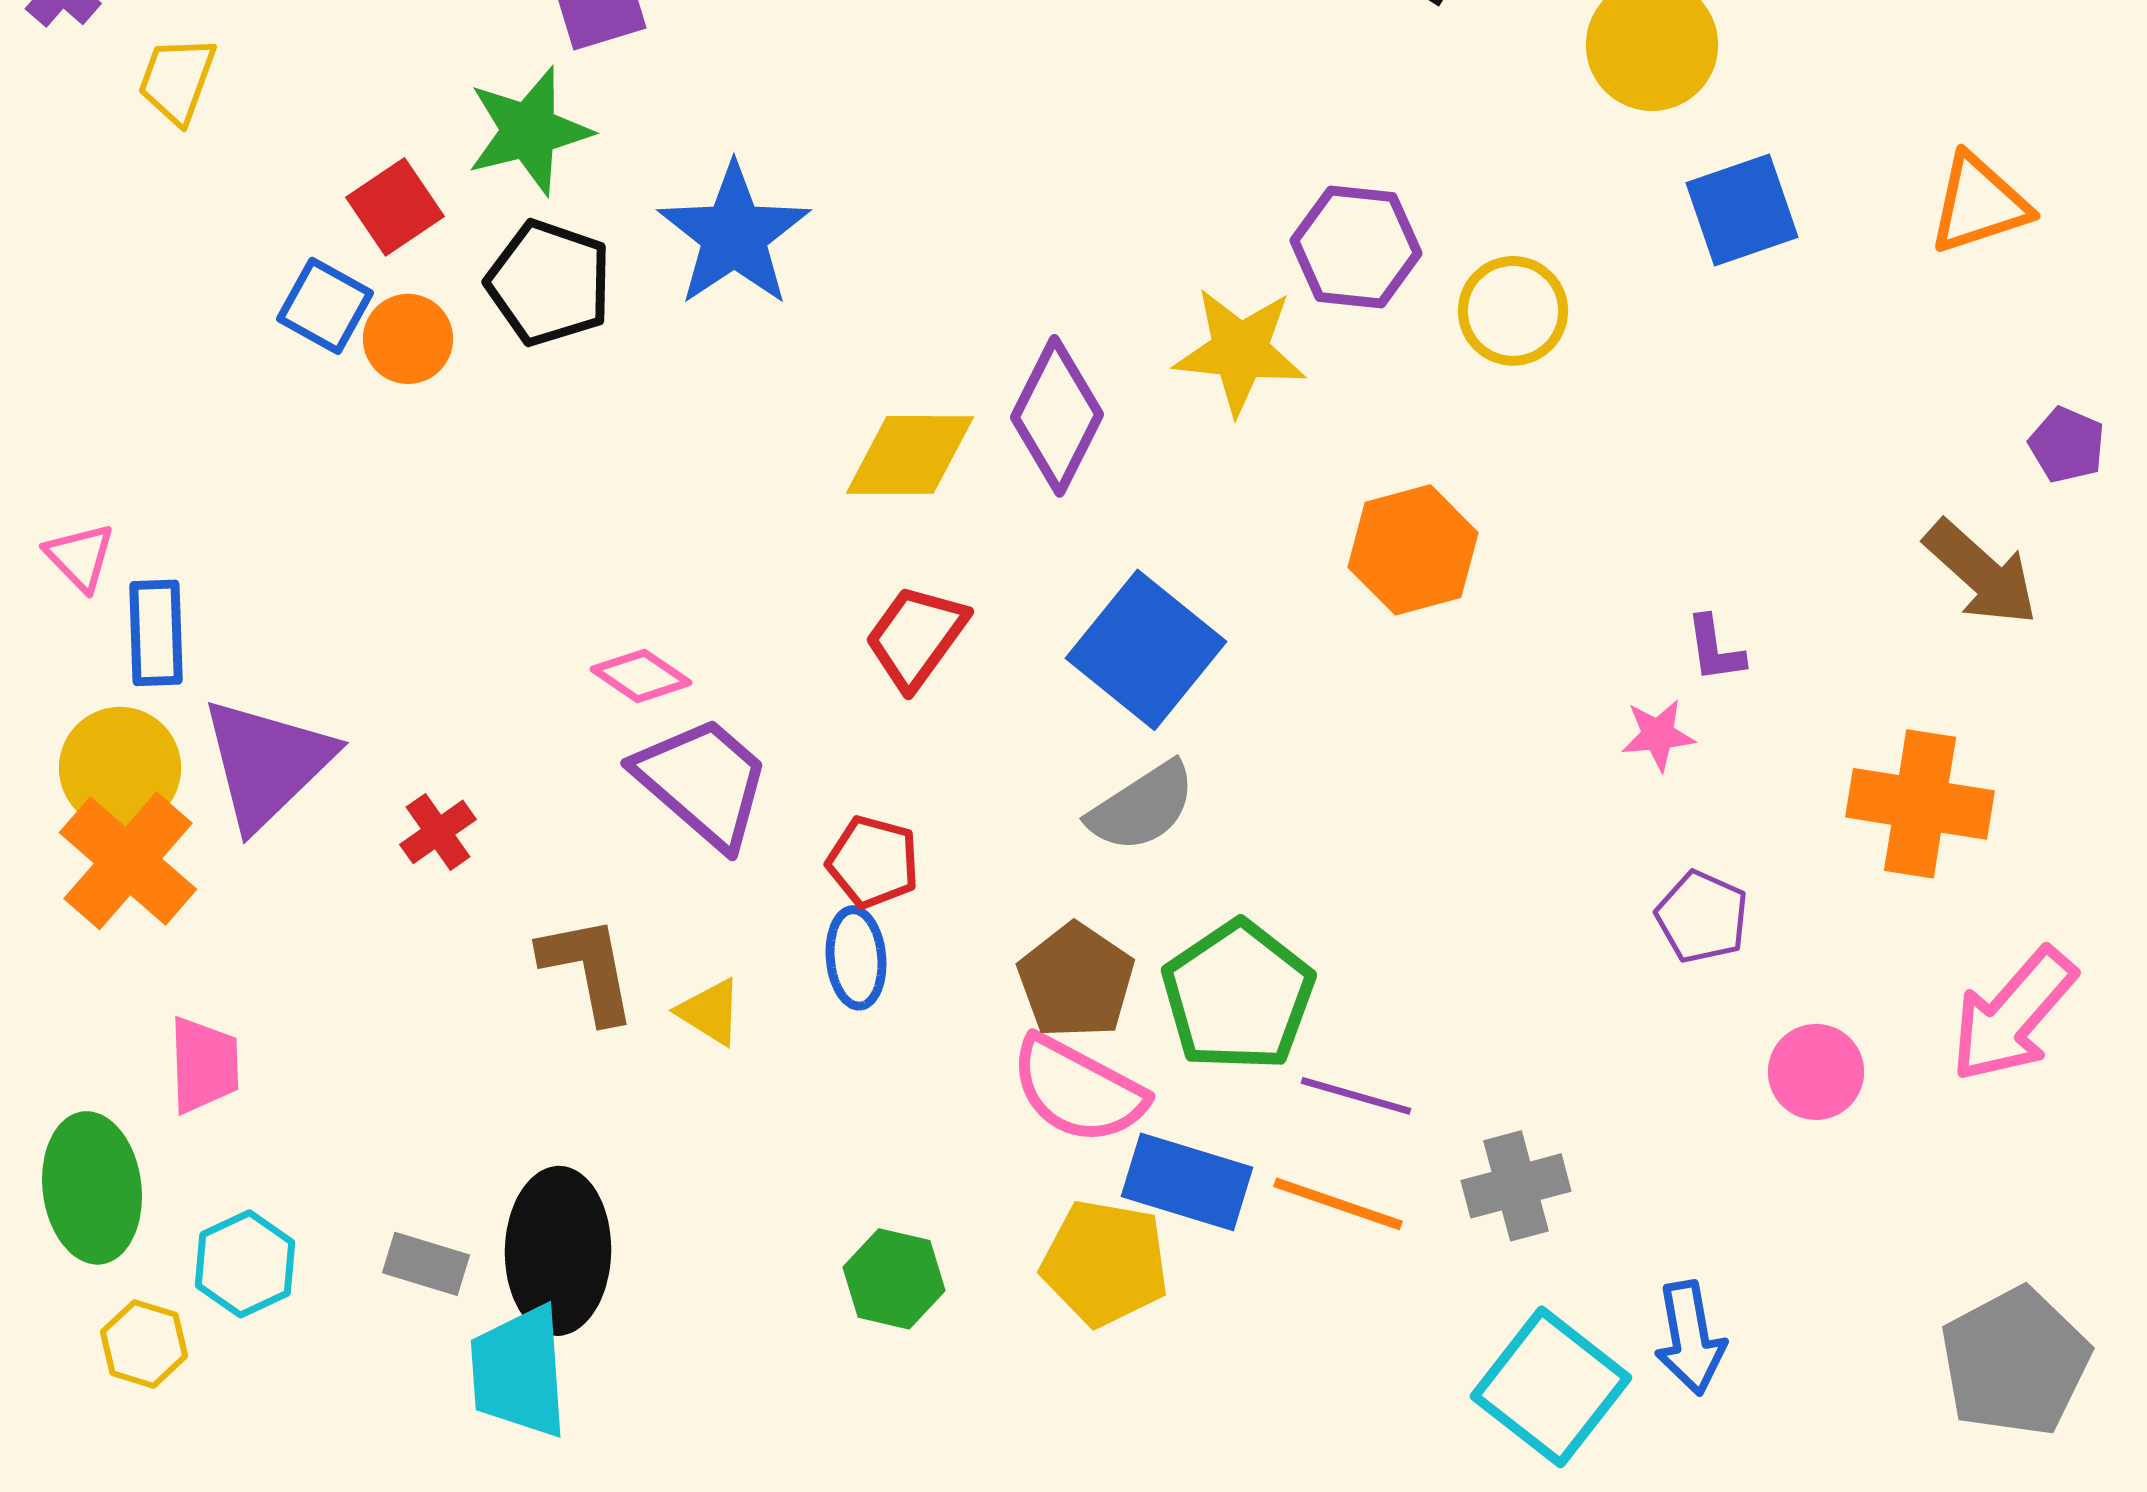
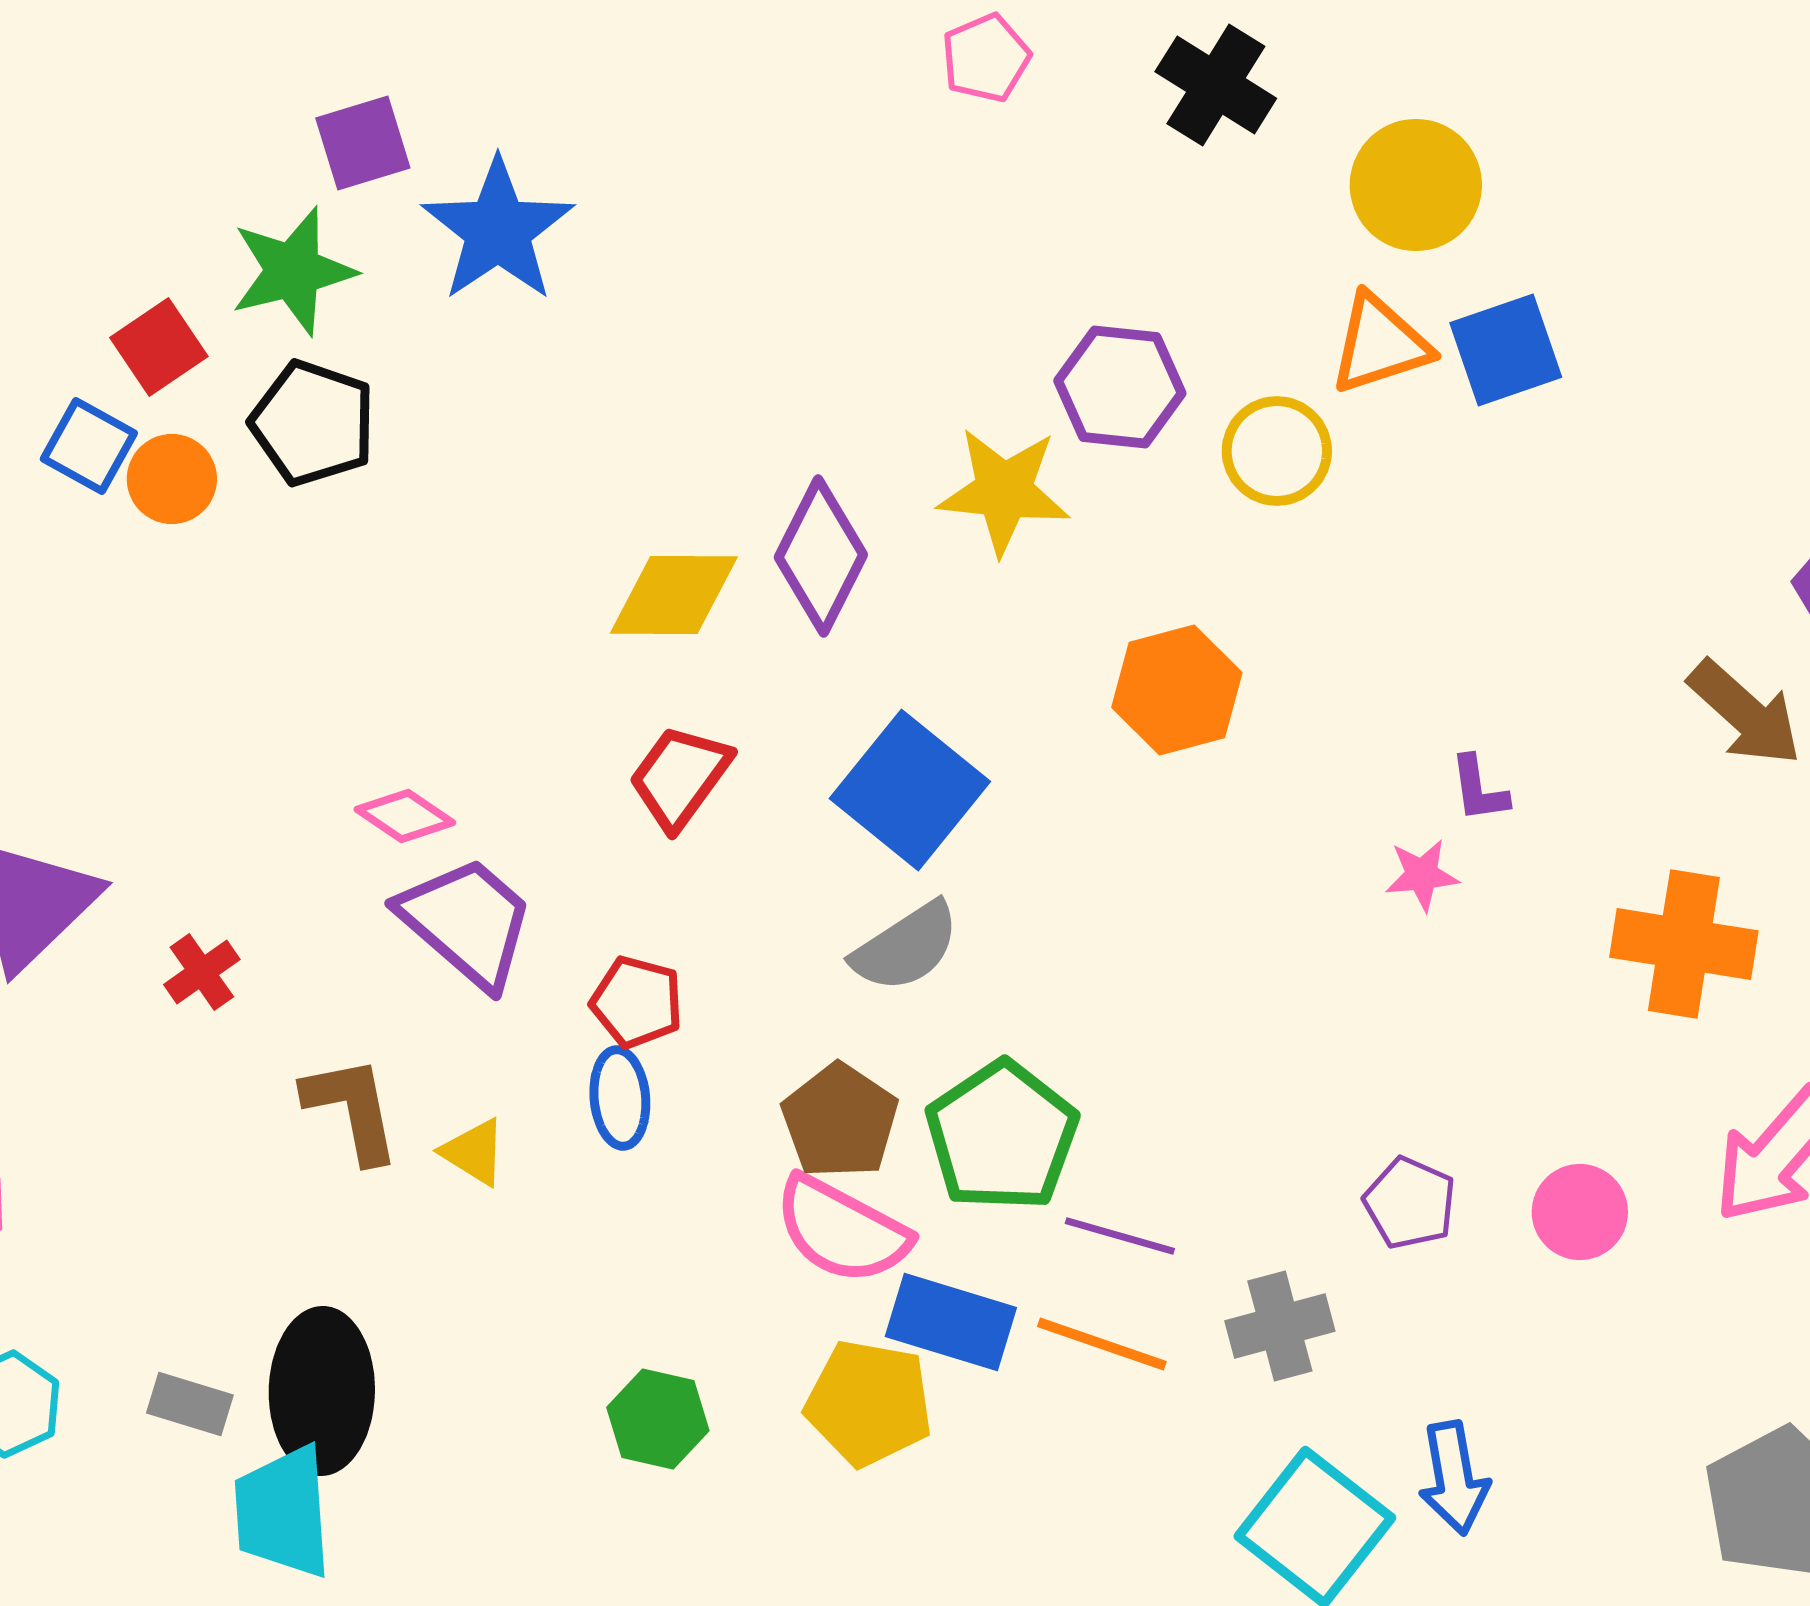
orange triangle: (1979, 204) -> (1380, 344), moved
blue star: (734, 235) -> (498, 230), moved
purple pentagon: (1702, 917) -> (1410, 1203), moved

